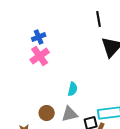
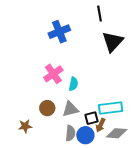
blue cross: (39, 37) -> (59, 32), moved, size x1.5
pink cross: (40, 56) -> (53, 74), moved

